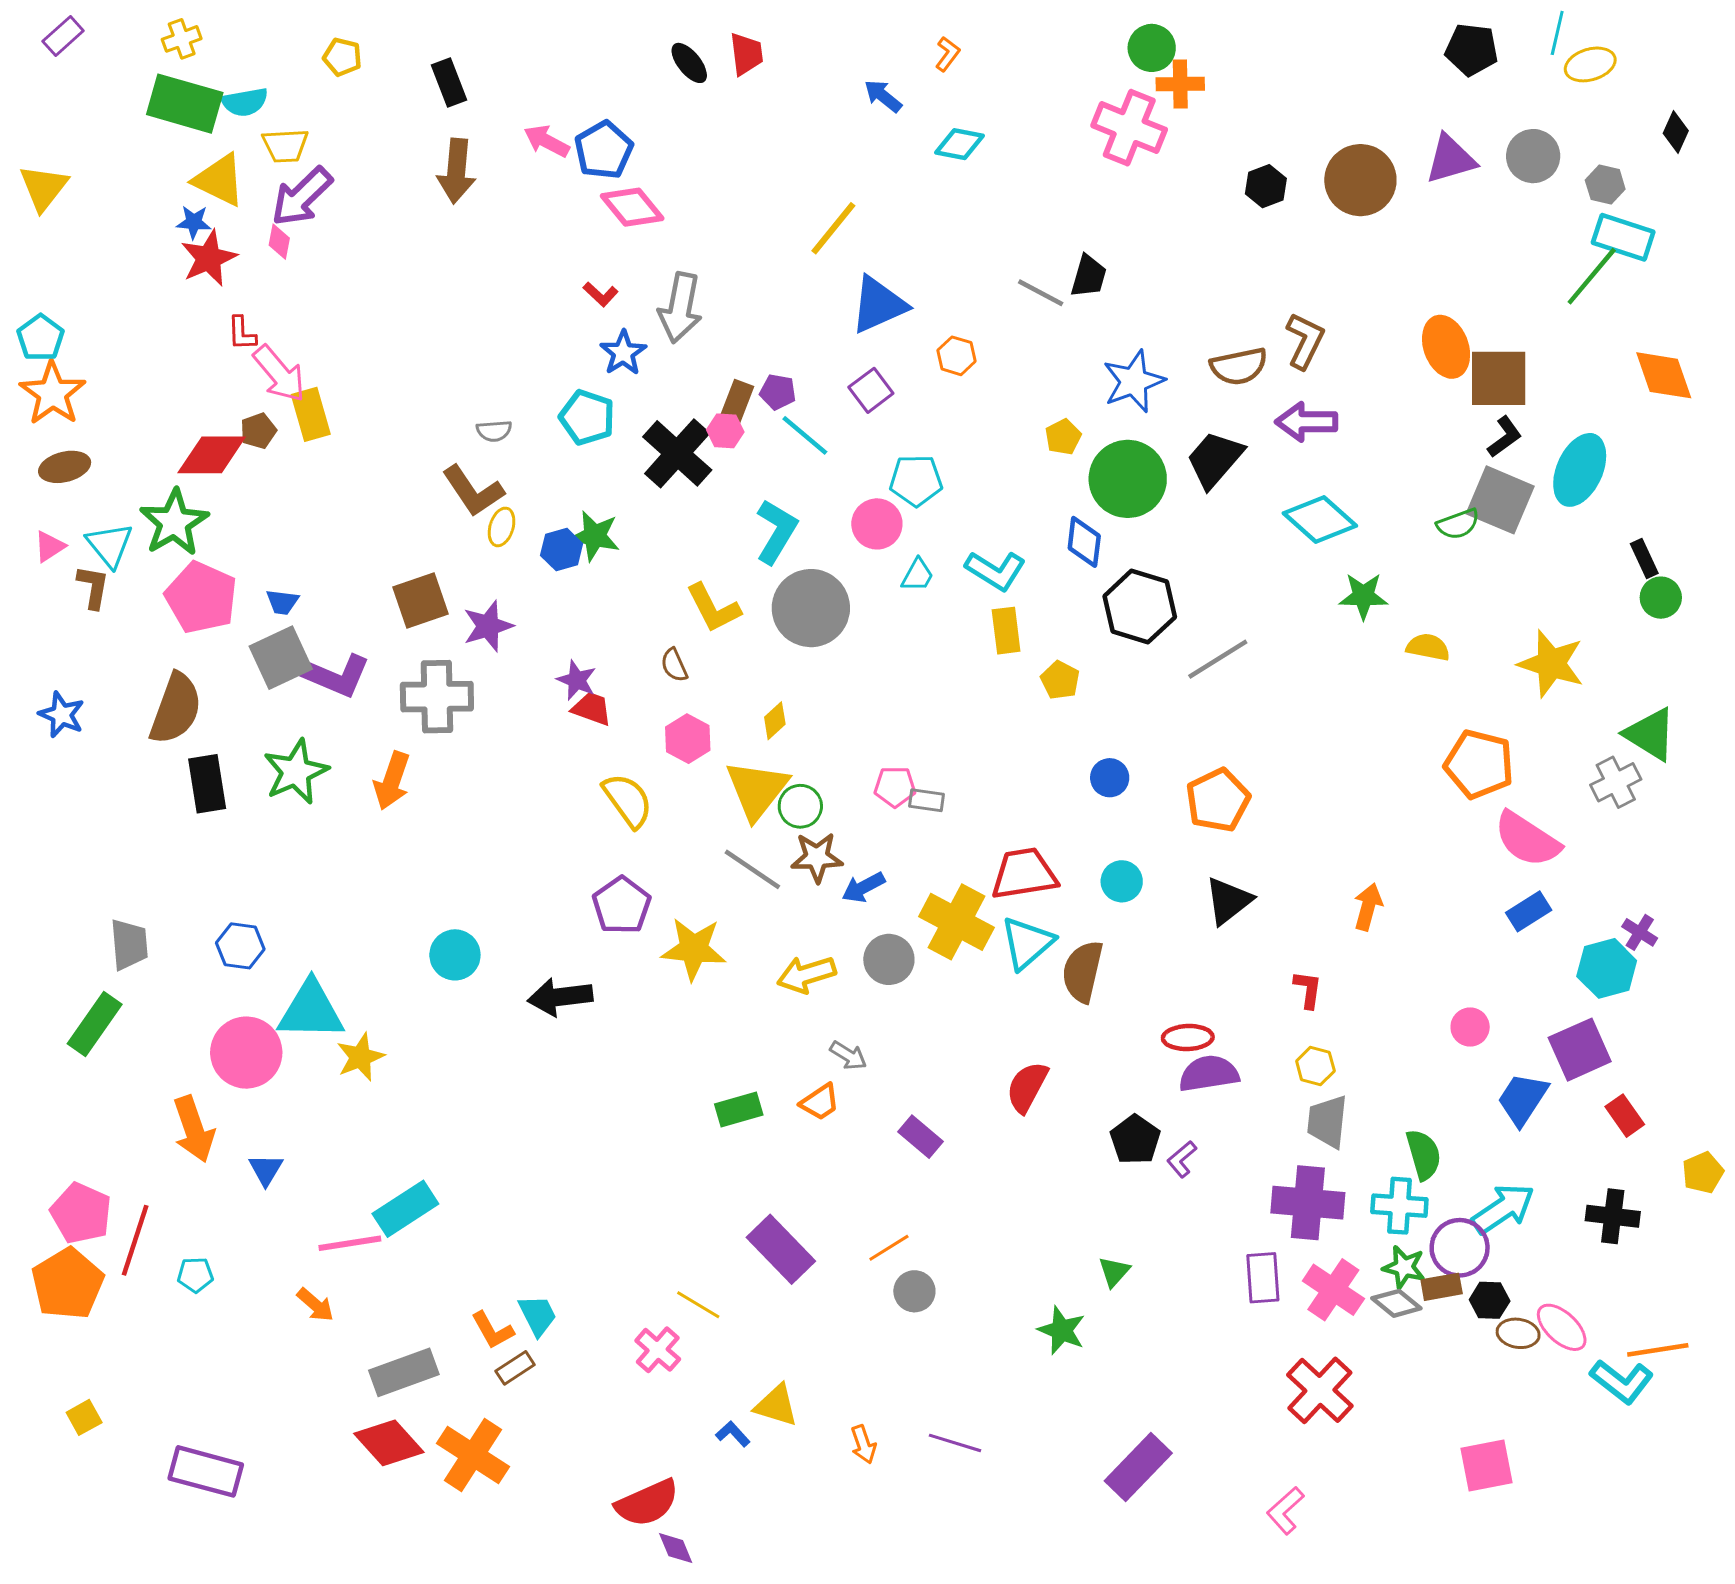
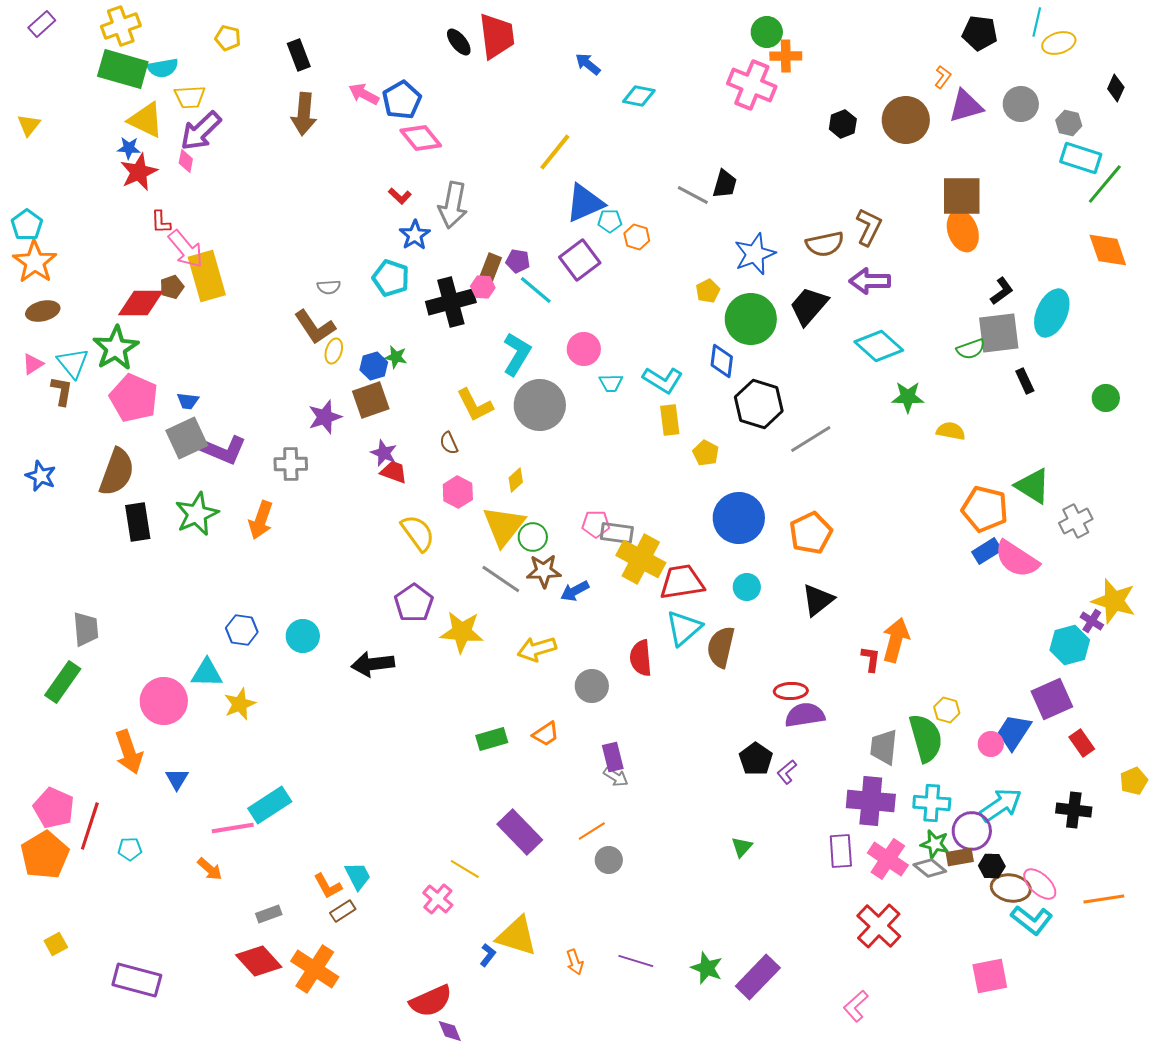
yellow cross: (182, 39) -> (121, 26), size x1.5
red trapezoid: (746, 54) -> (497, 36), size x1.6
orange L-shape: (948, 54) -> (943, 77), moved
yellow triangle: (44, 188) -> (29, 125), size x0.7
green line: (1592, 276) -> (1105, 184), moved
brown square: (1499, 378) -> (962, 196), moved
purple square: (871, 390) -> (580, 260), size x1.4
yellow rectangle: (311, 414) -> (207, 276), size x1.4
black cross: (677, 453) -> (451, 302), turned 33
cyan pentagon: (916, 480) -> (610, 221), moved, size x0.7
gray square: (1500, 500) -> (999, 333), turned -30
green star: (595, 536) -> (396, 357), size x0.7
black rectangle: (1644, 559) -> (1025, 381), moved
cyan trapezoid: (917, 575) -> (611, 383), turned 60
brown square: (420, 601) -> (371, 400), moved
yellow star: (1551, 664) -> (1114, 601), moved
gray cross: (437, 697) -> (291, 464), size x0.7
green triangle: (1650, 734) -> (1033, 486), moved
blue circle: (1110, 778) -> (739, 518), size x2.0
gray rectangle: (926, 800) -> (617, 533), size x1.4
orange arrow: (1368, 907) -> (896, 640), moved, size x1.4
blue rectangle: (1529, 911) -> (987, 551), moved
yellow cross: (957, 922) -> (641, 559), moved
blue hexagon: (240, 946) -> (242, 630), moved
gray circle: (889, 959) -> (592, 686), moved
cyan triangle: (311, 1010) -> (207, 673), size x0.7
pink circle: (1470, 1027) -> (991, 744), moved
gray arrow: (848, 1056) -> (616, 777), moved
yellow hexagon: (1315, 1066) -> (947, 710), moved
red semicircle: (1027, 1087) -> (641, 658), moved, turned -33
purple rectangle: (920, 1137) -> (613, 757), turned 36
green semicircle: (1424, 1155) -> (926, 738), moved, size x1.4
green star: (1062, 1330) -> (707, 968), moved
brown ellipse: (1518, 1333) -> (1011, 888), size x1.4
gray rectangle: (404, 1372) -> (269, 914), size x0.6
cyan L-shape: (1622, 1381) -> (1032, 920), moved
yellow triangle: (776, 1405) -> (517, 936), size x1.4
blue L-shape: (733, 1434) -> (488, 955), turned 80

